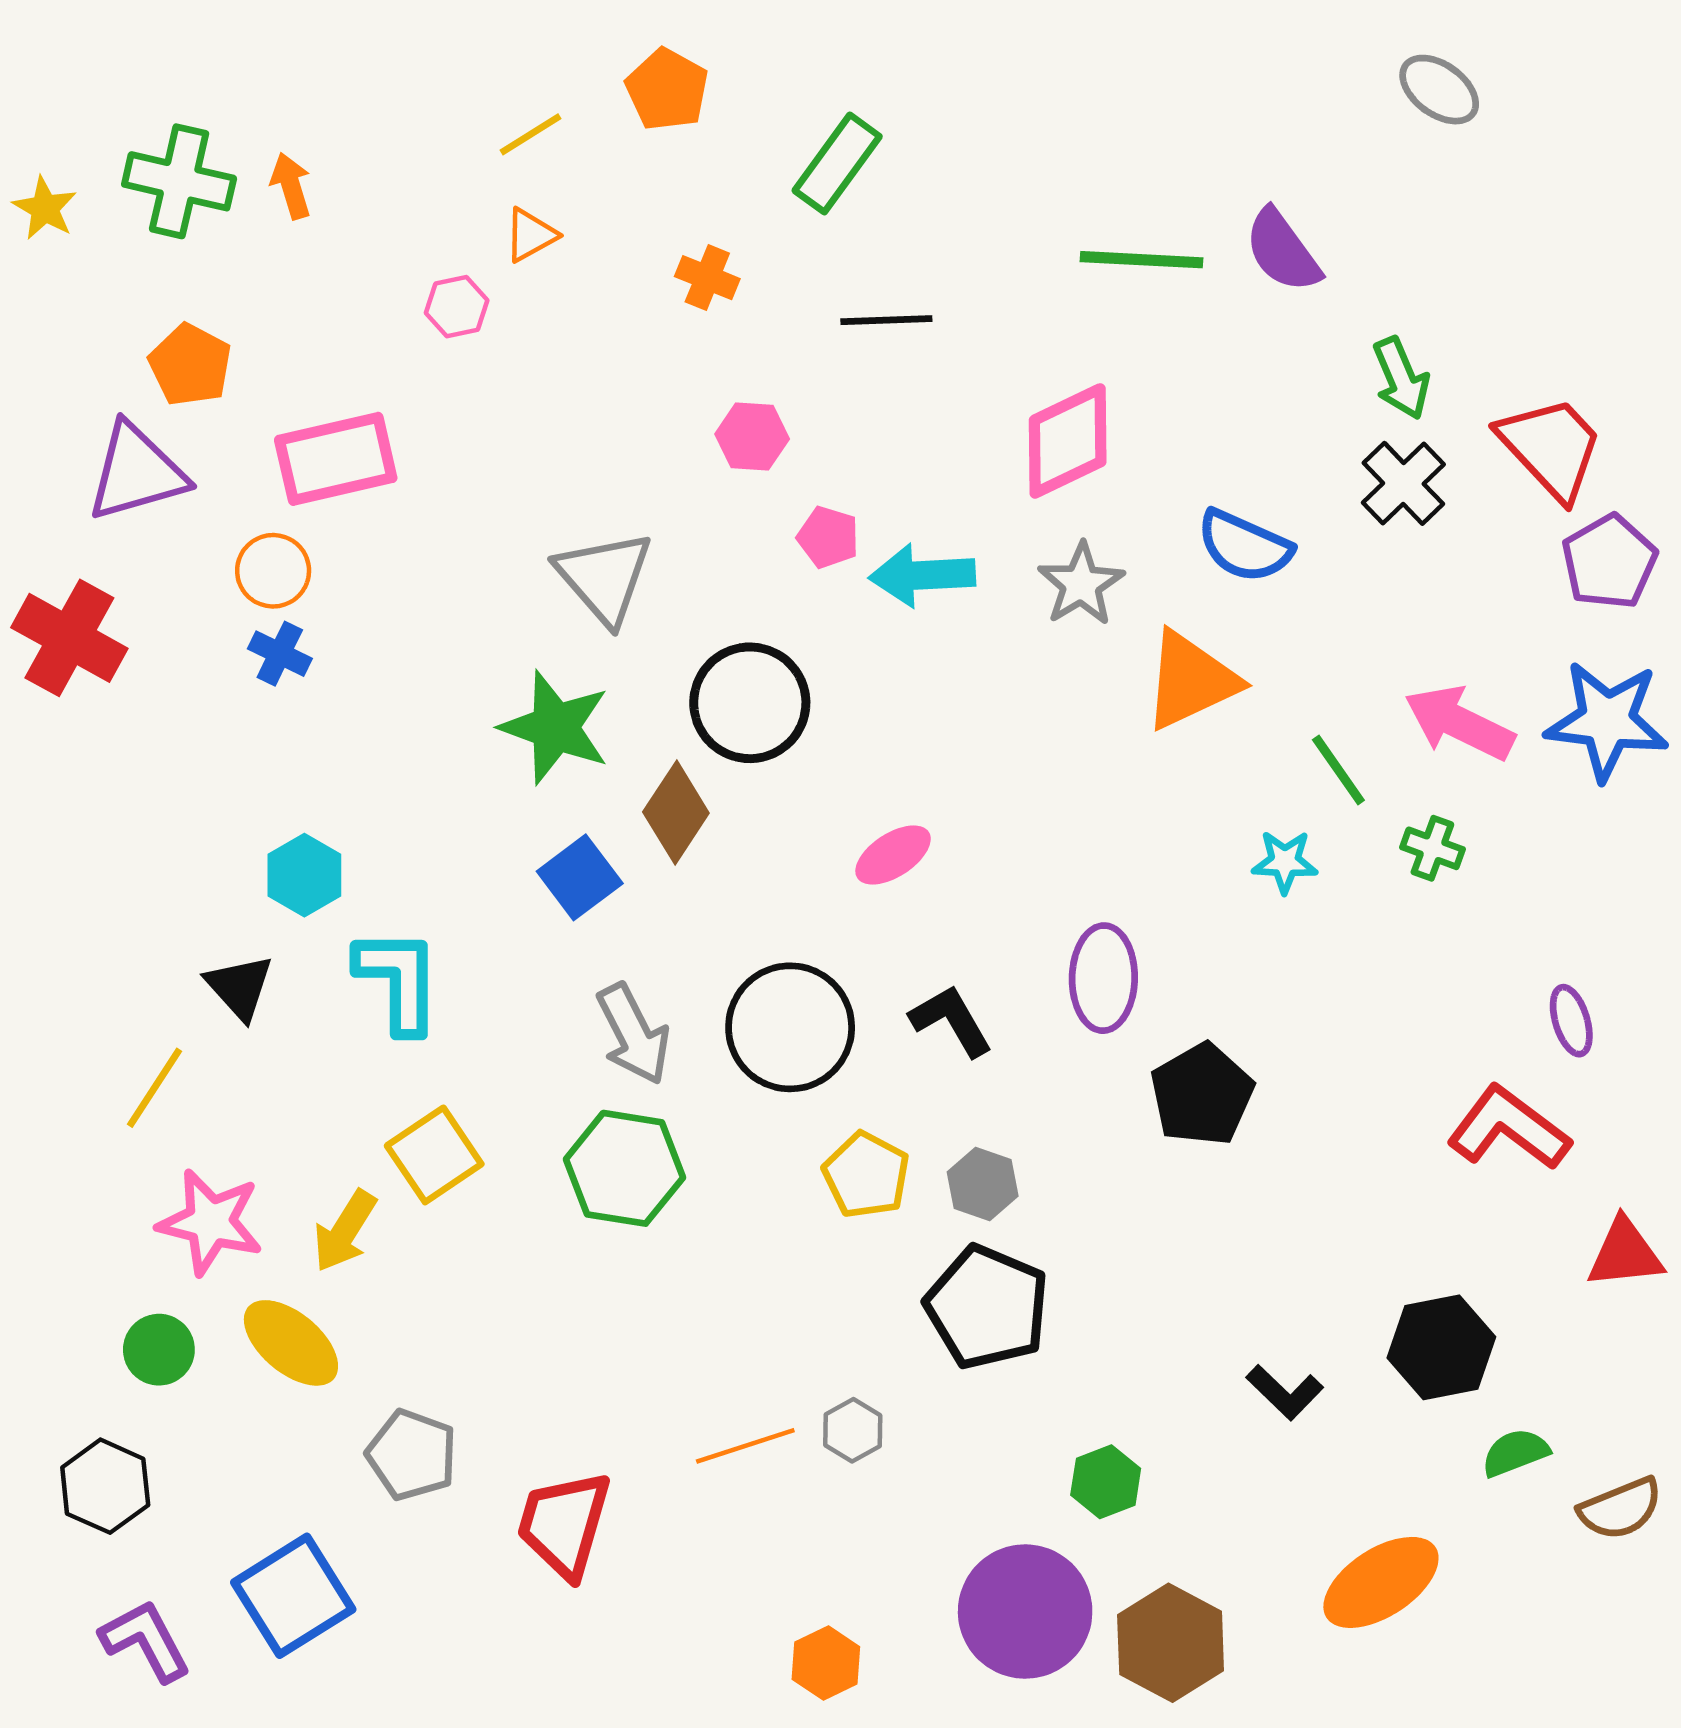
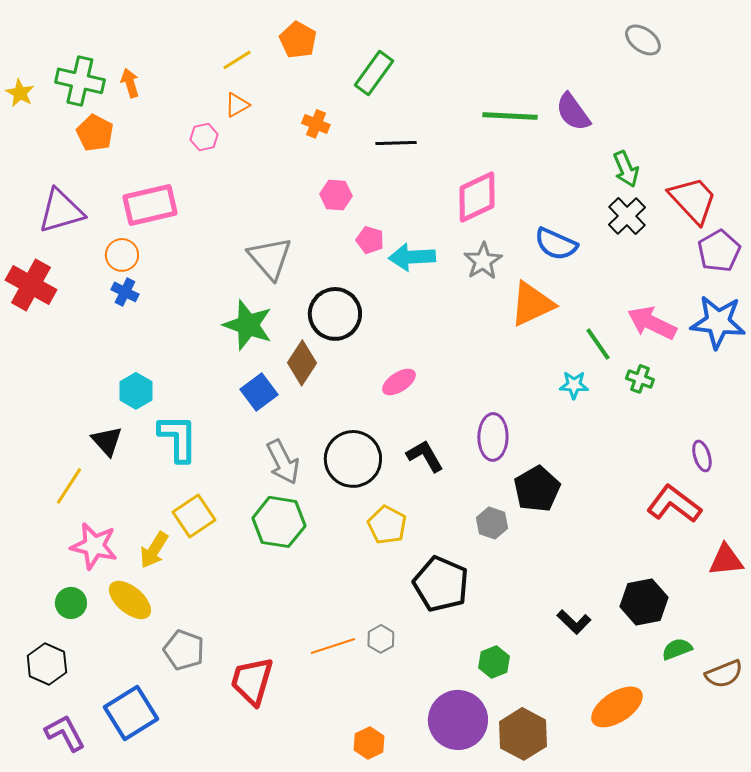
orange pentagon: (190, 365) -> (95, 133), moved
gray hexagon: (983, 1184) -> (492, 523), moved

